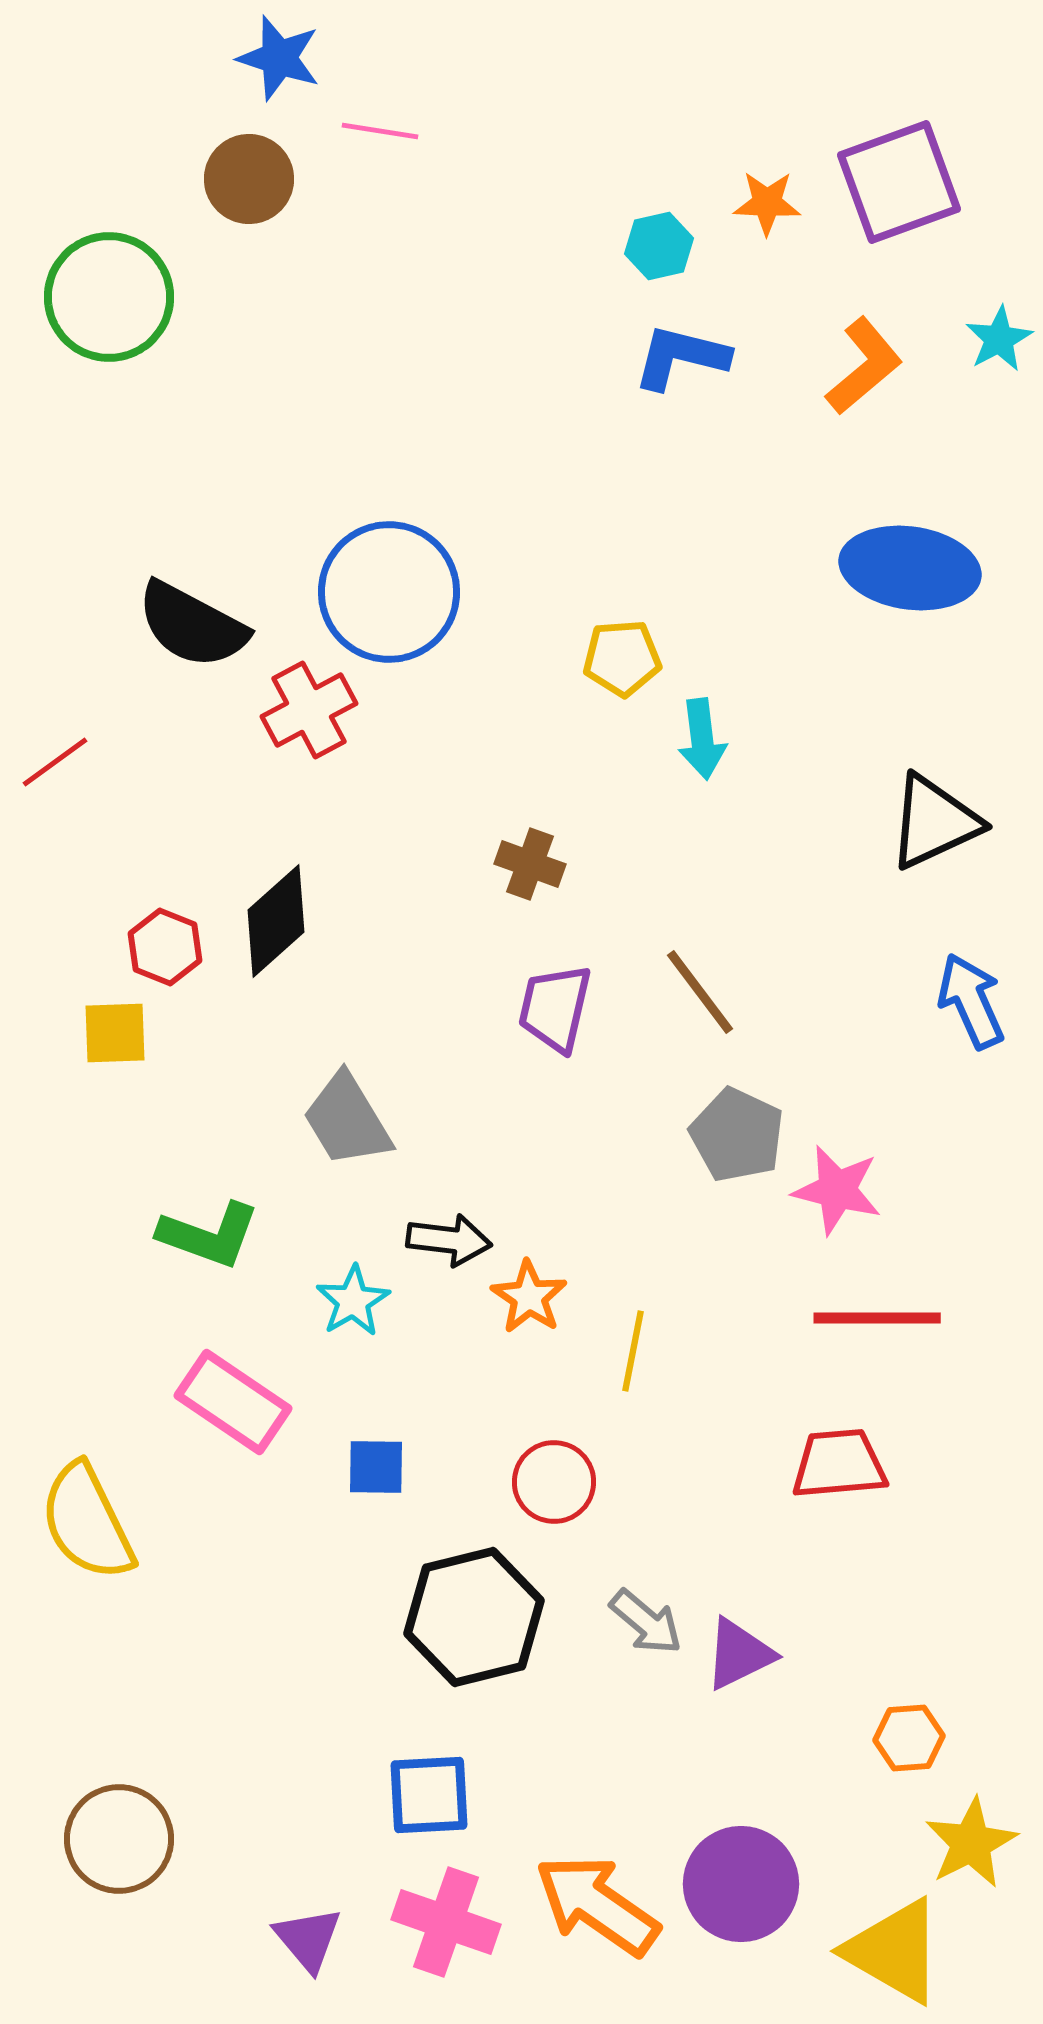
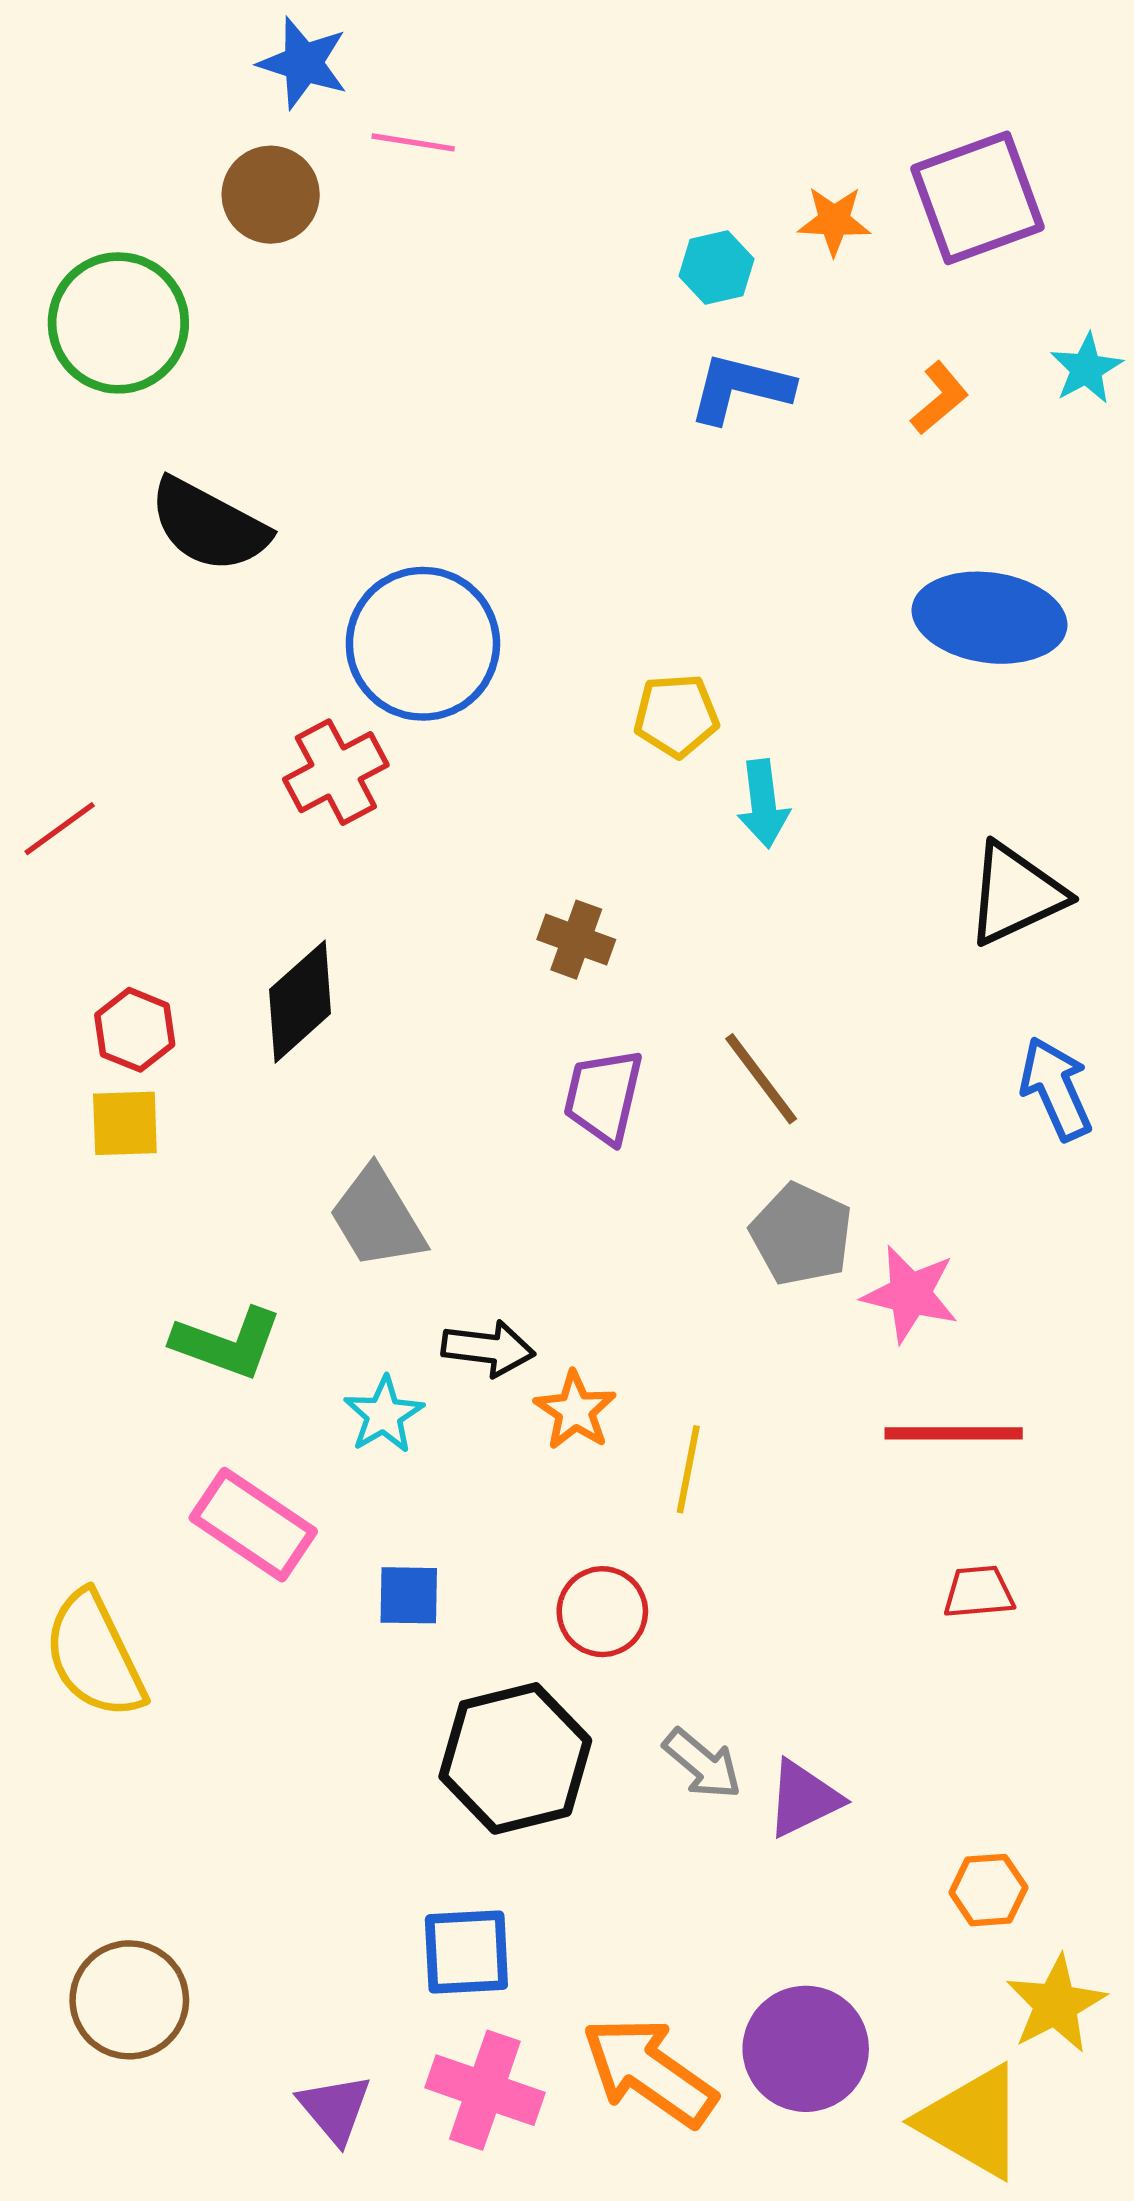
orange L-shape: (864, 366) -> (939, 398), size x0.7
black semicircle: (192, 625) -> (209, 525), moved
red hexagon: (165, 947) -> (135, 1030), moved
red trapezoid: (839, 1464) -> (979, 1592), moved, size x0.7

